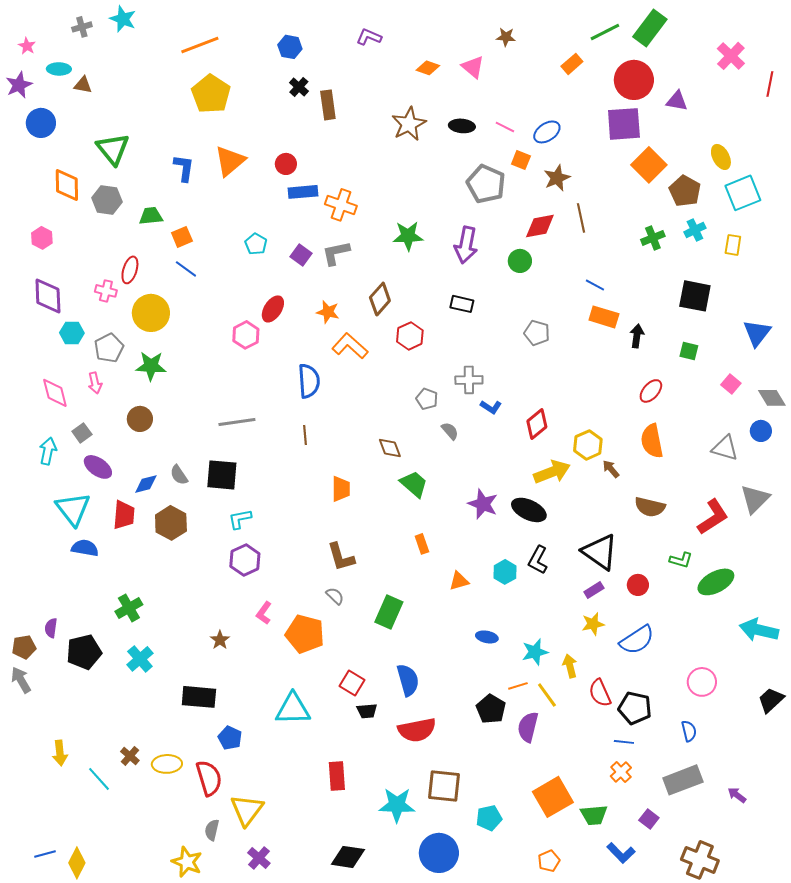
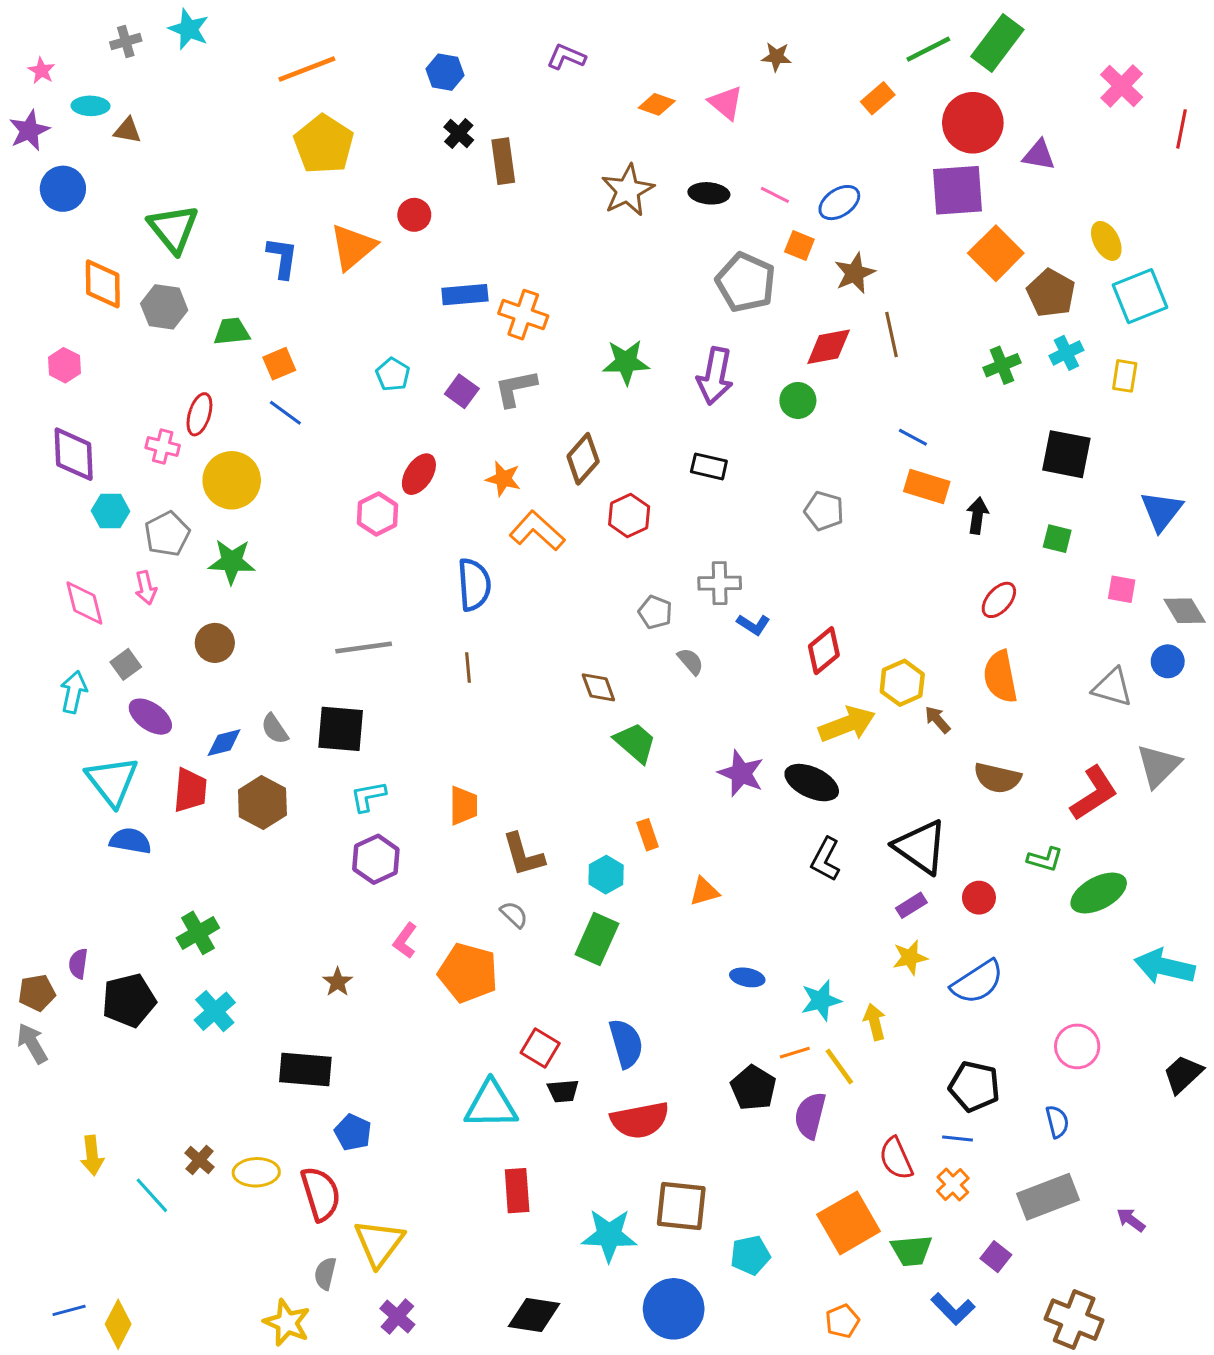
red circle: (286, 164) -> (414, 215), moved
pink square: (731, 384) -> (1122, 589), turned -30
orange trapezoid: (341, 489) -> (463, 806), moved
cyan hexagon: (505, 572) -> (606, 875), moved
red semicircle: (600, 693) -> (896, 1158), moved
cyan triangle: (293, 709) -> (491, 1105), moved

